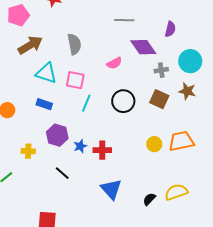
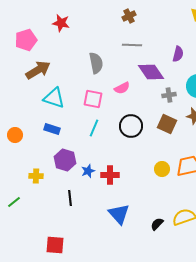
gray semicircle: (74, 44) -> (96, 63), moved
pink square: (75, 80) -> (93, 99), moved
black line: (62, 173) -> (70, 198), turned 42

